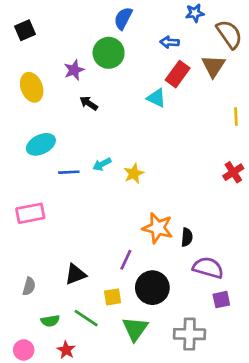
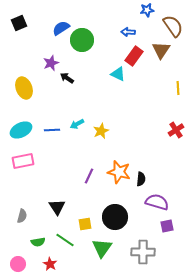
blue semicircle: (123, 18) -> (61, 28), moved, turned 30
purple star: (74, 70) -> (51, 63), moved
yellow ellipse: (32, 87) -> (24, 88), moved
cyan ellipse: (41, 144) -> (21, 130), moved
purple line: (126, 260) -> (89, 176), moved
black triangle: (75, 274) -> (57, 207), turned -42

